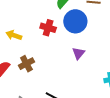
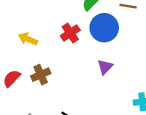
red cross: (48, 28) -> (70, 33), turned 35

